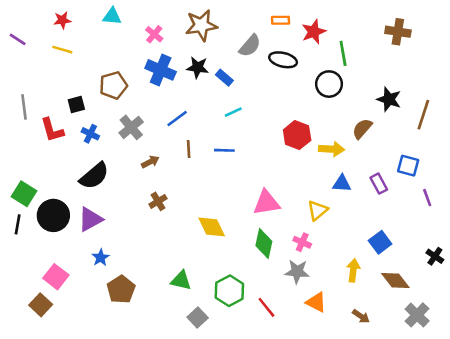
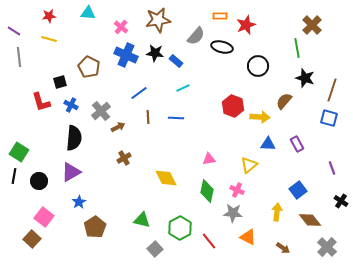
brown cross: (398, 32) -> (312, 25), turned 36
green line: (343, 53) -> (297, 48), moved
brown pentagon: (113, 85) -> (89, 67), turned -30
gray line: (24, 107) -> (19, 57), moved
gray cross: (131, 127) -> (101, 111), moved
blue square: (408, 166) -> (329, 118), moved
black semicircle: (94, 176) -> (74, 138), turned -45
purple line: (427, 198) -> (332, 168), moved
pink triangle: (266, 203) -> (209, 159), size x0.6
black circle: (53, 215) -> (39, 181), moved, size x0.7

